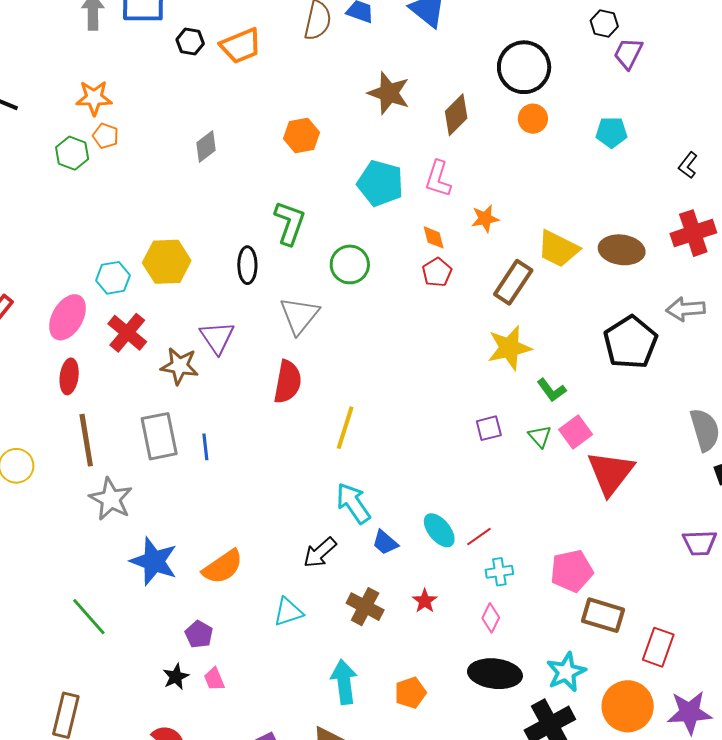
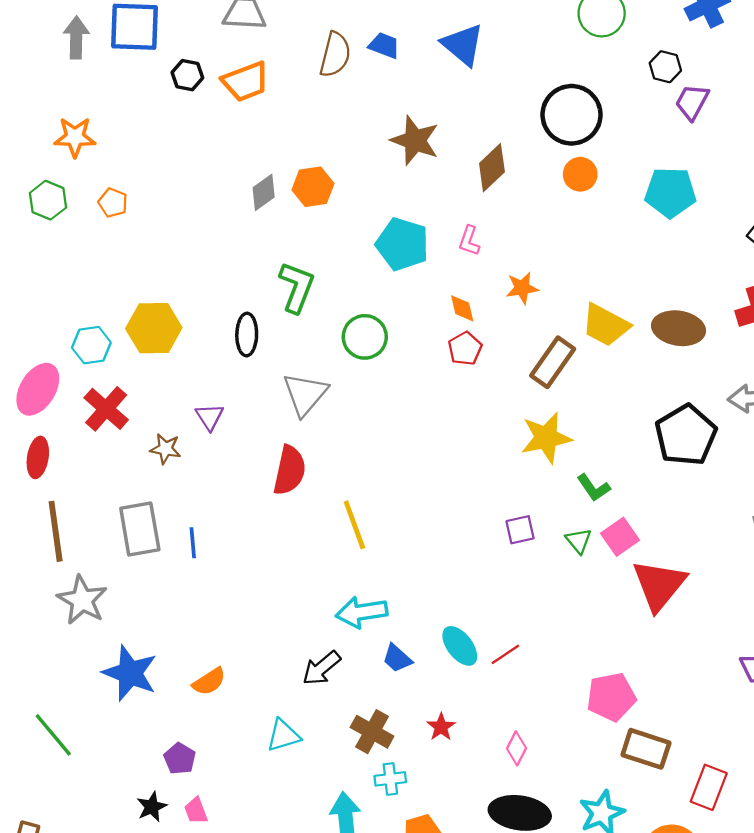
cyan pentagon: (612, 132) -> (670, 192), size x1.4
orange pentagon: (106, 136) -> (113, 203), moved
gray diamond: (206, 146) -> (264, 192), moved
pink L-shape: (438, 179) -> (469, 241), size x0.7
purple triangle: (217, 337) -> (210, 417), size x0.7
brown star: (180, 366) -> (166, 449), size x0.7
yellow line: (345, 428) -> (354, 525), turned -39
cyan arrow: (353, 503) -> (362, 612), turned -66
orange semicircle: (223, 567) -> (209, 682), size x0.7
cyan cross: (499, 572) -> (390, 779), moved

